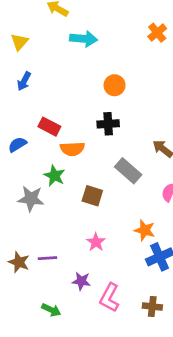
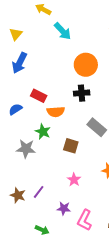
cyan arrow: (84, 39) -> (63, 31), turned 42
blue arrow: (24, 81) -> (20, 63), size x1.5
orange circle: (115, 85) -> (86, 65), size x1.5
purple line: (47, 258) -> (39, 192), turned -48

